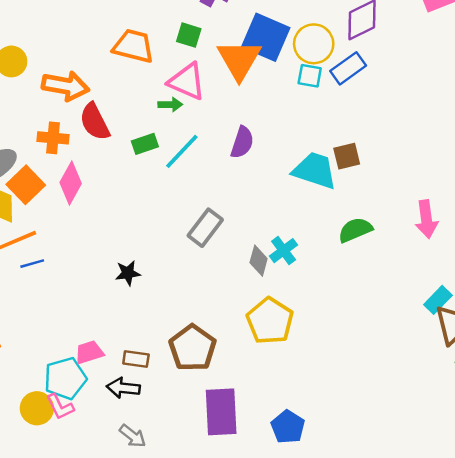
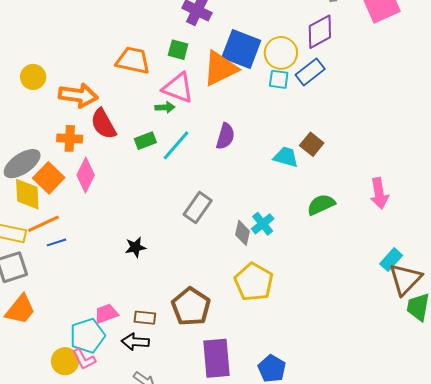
orange triangle: (239, 60) -> (220, 68), turned 36
brown square: (347, 156) -> (312, 144), turned -35
cyan trapezoid: (315, 170) -> (286, 157), size x0.7

